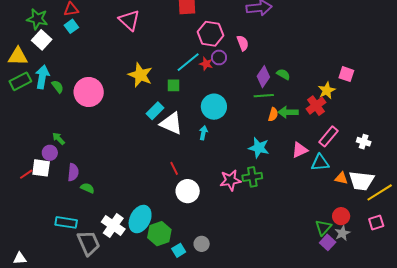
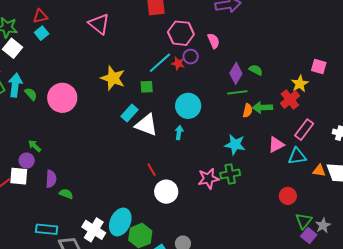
red circle: (341, 216) -> (288, 196), moved

